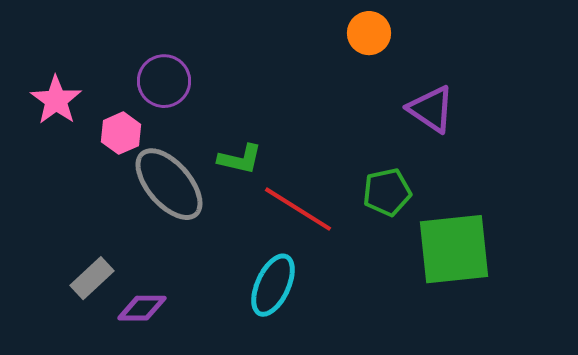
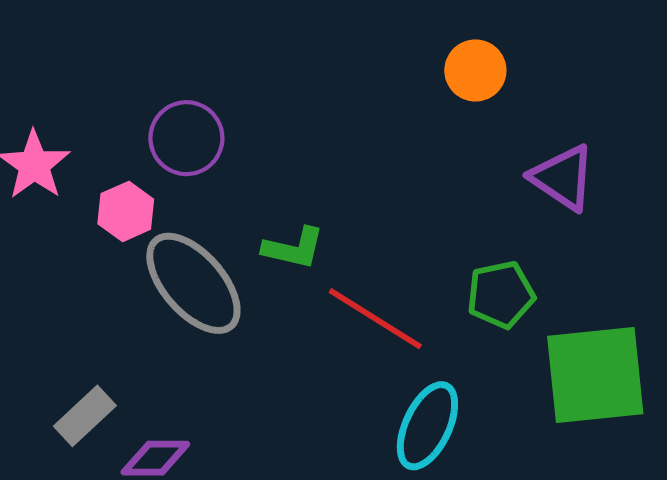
cyan ellipse: (273, 285) -> (427, 426), moved

